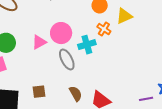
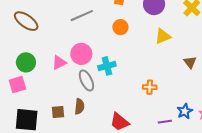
yellow triangle: (124, 16) -> (163, 36), moved
orange cross: (104, 29) -> (150, 87), moved, turned -32
brown semicircle: (76, 94) -> (79, 106), moved, turned 35

